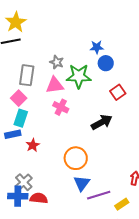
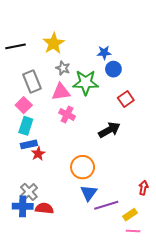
yellow star: (16, 22) -> (54, 43), moved
gray rectangle: (27, 75) -> (32, 81), turned -30
blue rectangle: (13, 134) -> (29, 144), moved

